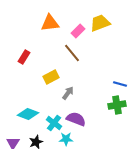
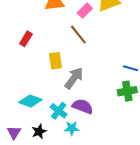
yellow rectangle: (51, 77) -> (55, 61), turned -70
gray arrow: (68, 93) -> (74, 78), size x1.5

